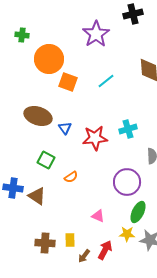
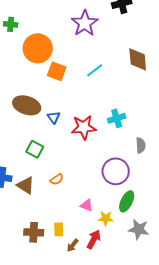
orange semicircle: (71, 177) -> (57, 179), moved
yellow star: (127, 234) -> (106, 218), moved

